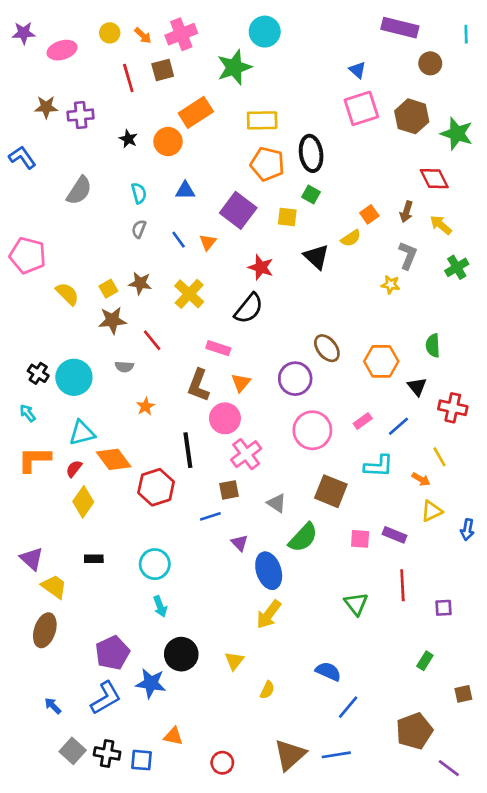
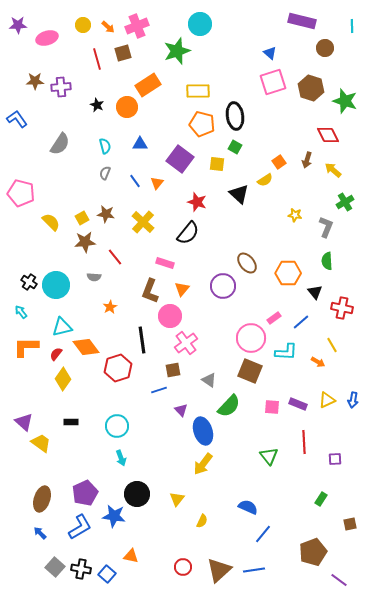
gray L-shape: (408, 255) -> (326, 227), moved
pink circle: (312, 430) -> (251, 338), moved
yellow triangle: (432, 511) -> (327, 400), moved
brown ellipse: (45, 630) -> (42, 499), moved
blue square: (142, 760) -> (107, 574), turned 36
red circle: (222, 763) -> (183, 567), moved

